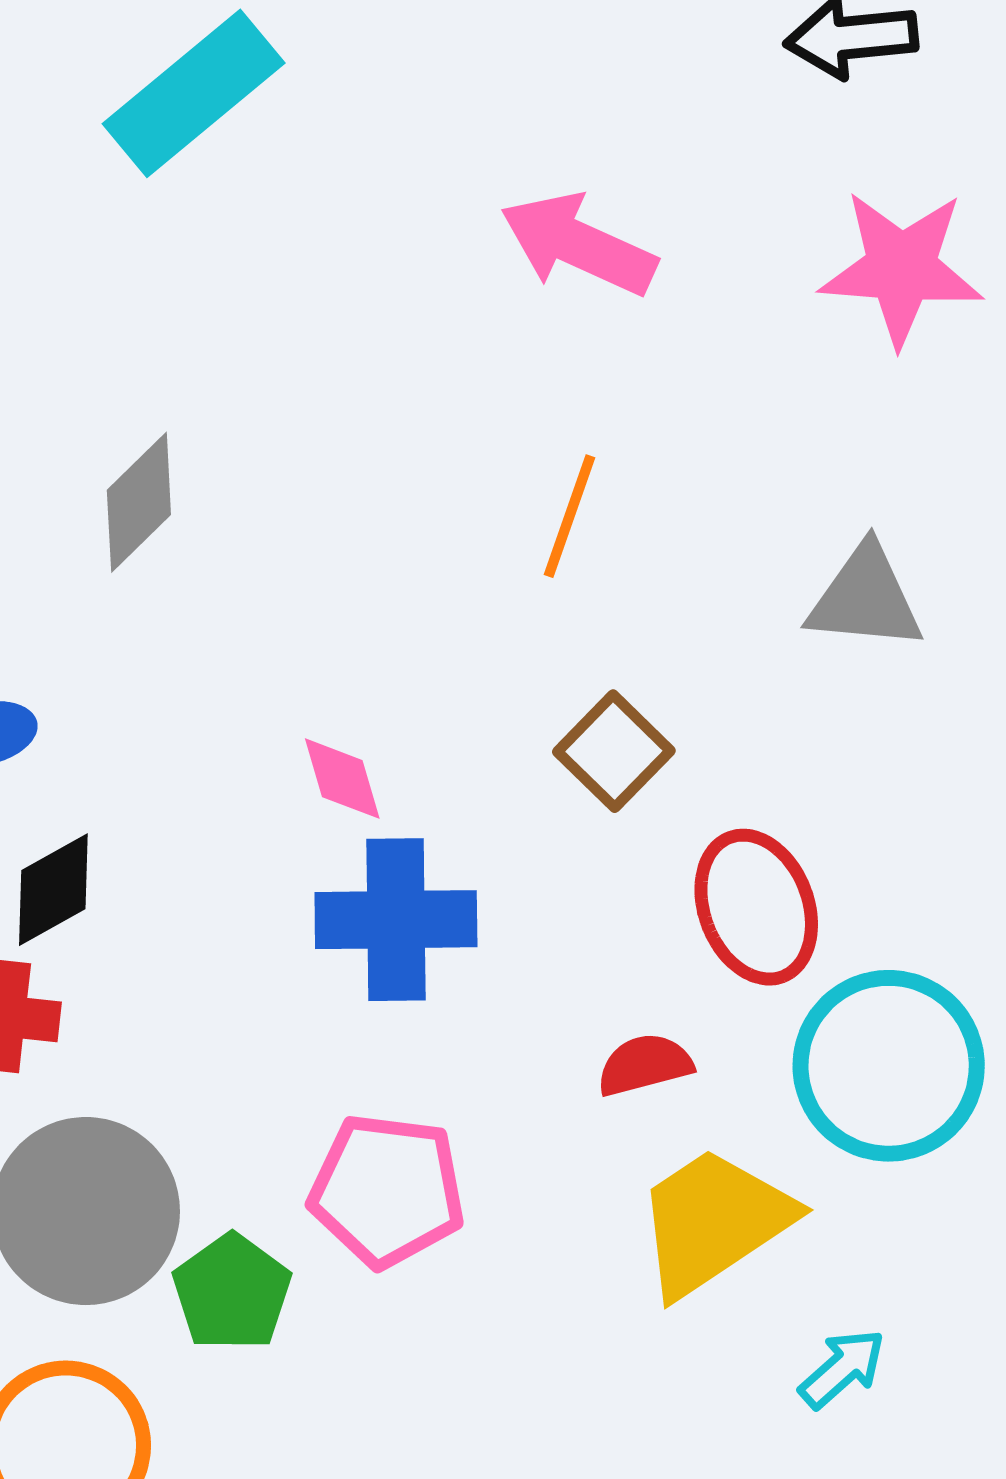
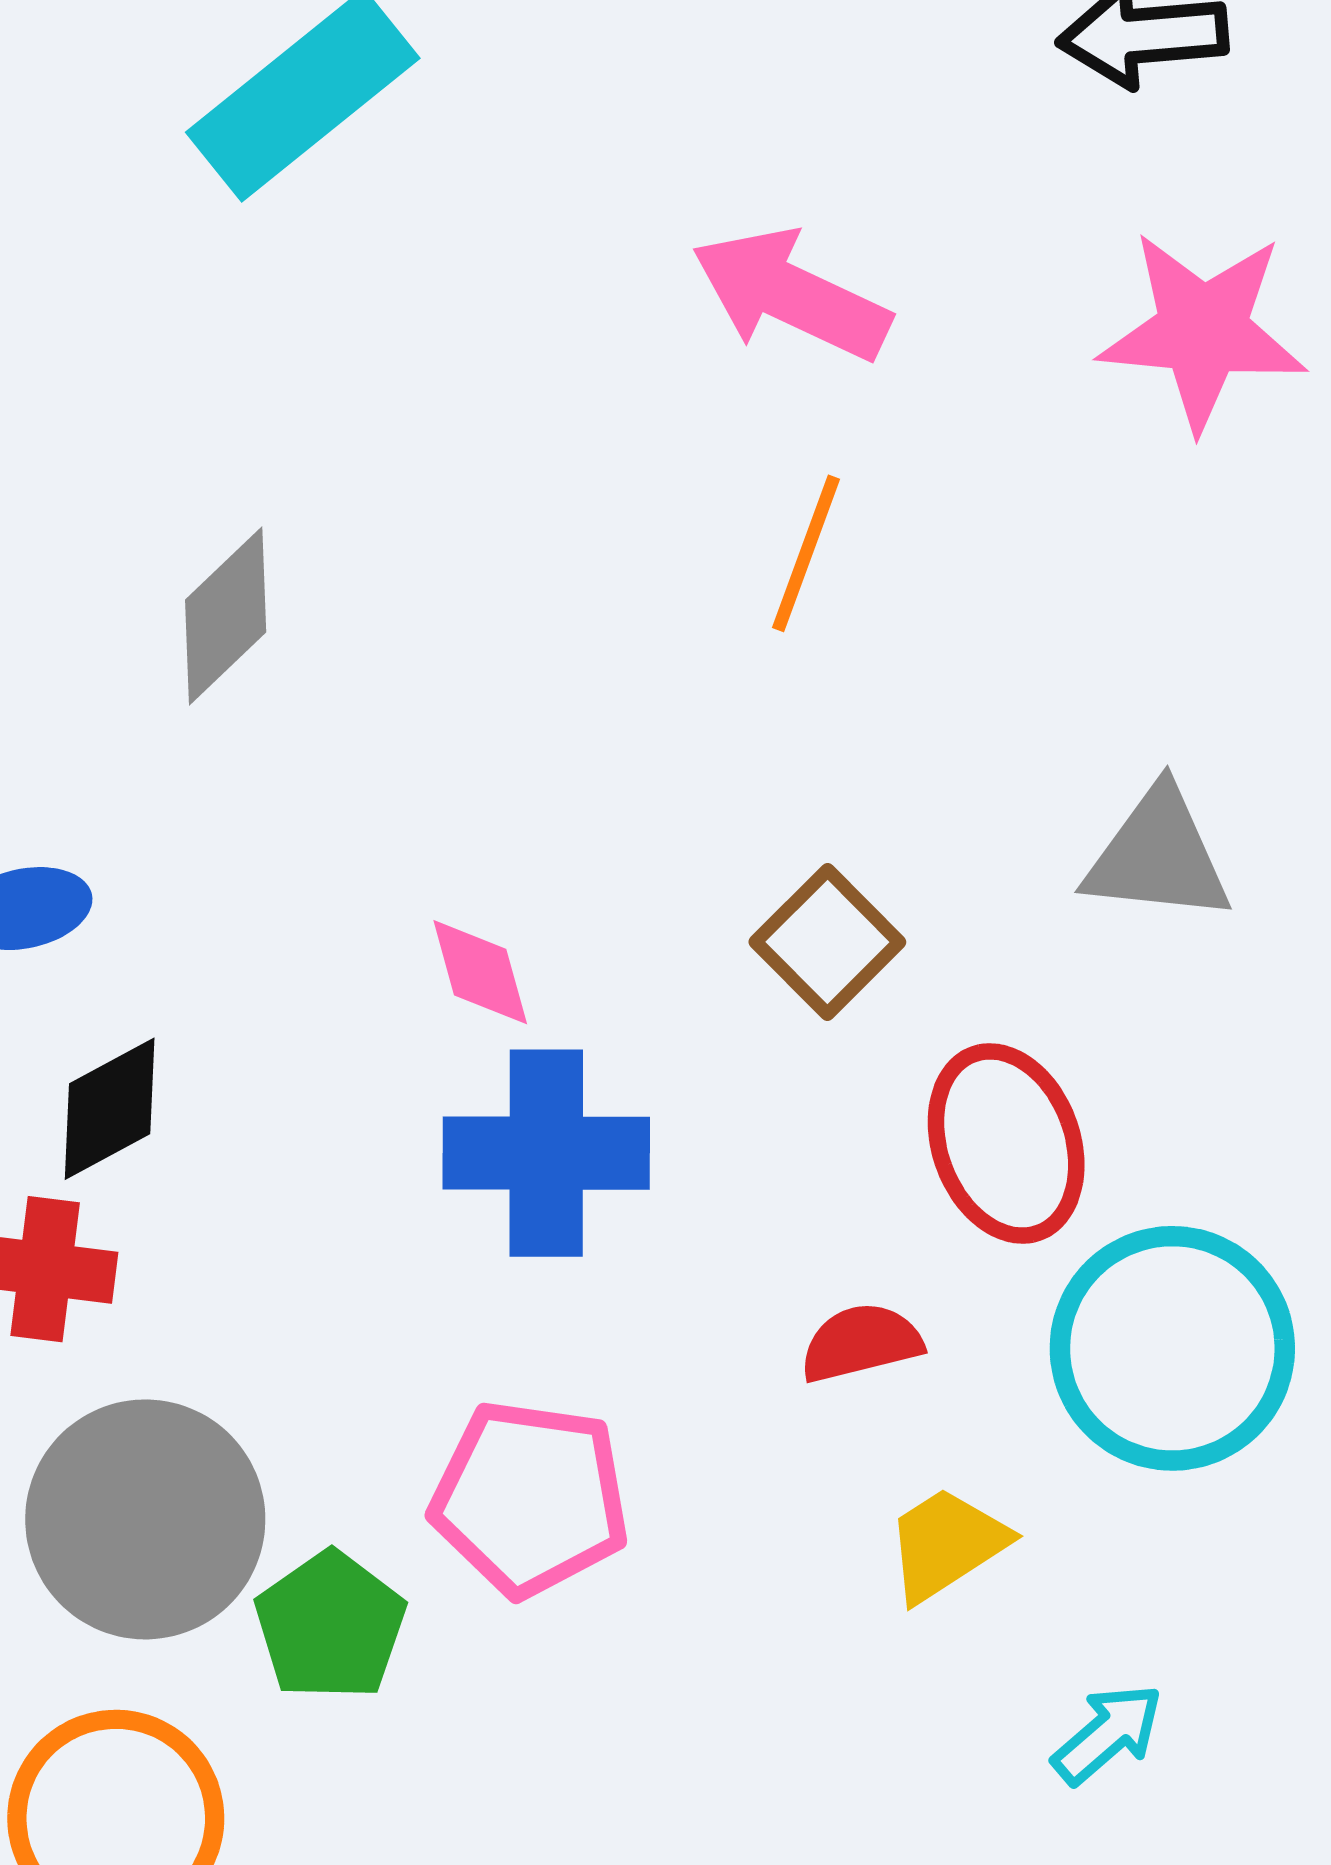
orange line: (570, 516) -> (806, 553), moved
gray triangle: (865, 598) -> (1158, 856), moved
yellow trapezoid: (714, 1222) -> (946, 1544), size x0.6

